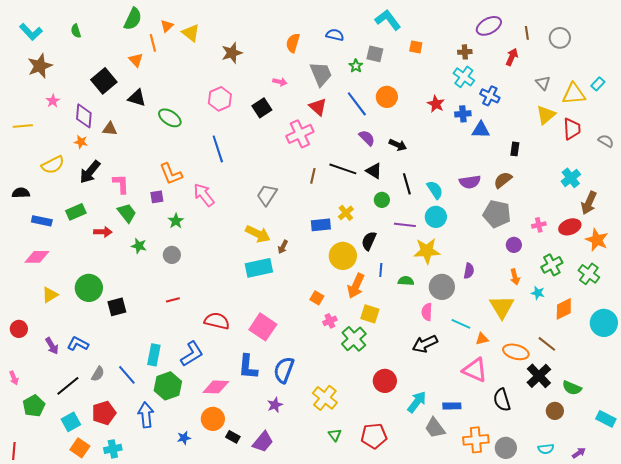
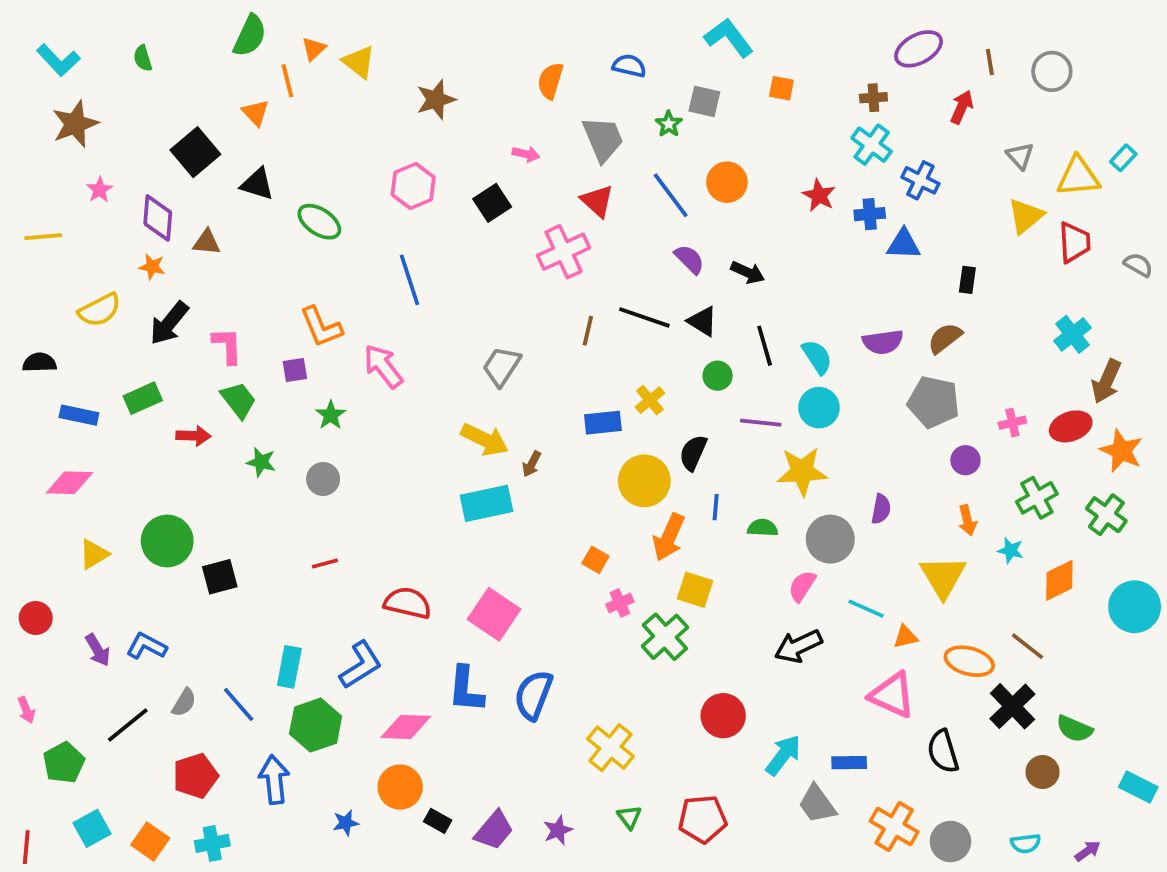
pink semicircle: (427, 312) -> (802, 586), turned 30
purple star: (275, 405) -> (558, 830), moved
cyan square: (71, 422) -> (92, 828), moved
orange cross: (476, 440) -> (894, 827), turned 35

